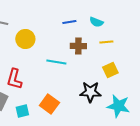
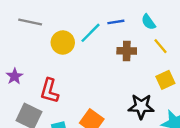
cyan semicircle: (96, 22) -> (148, 22), turned 32
yellow line: (106, 42) -> (161, 46), turned 56
cyan line: (56, 62) -> (91, 33), moved, turned -54

